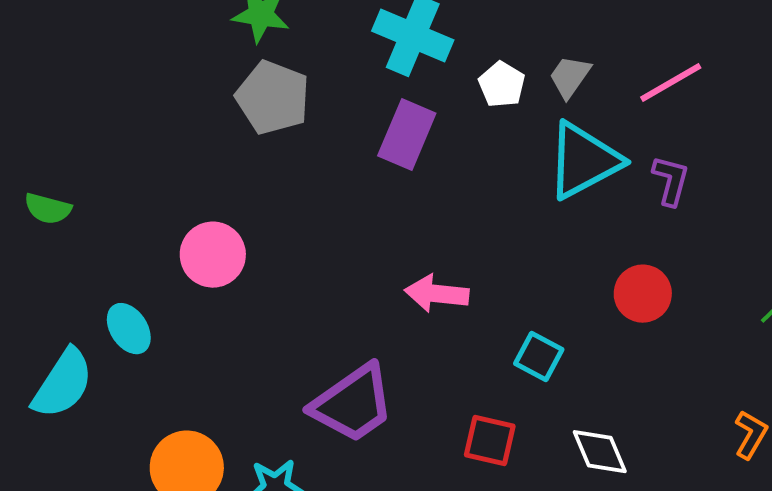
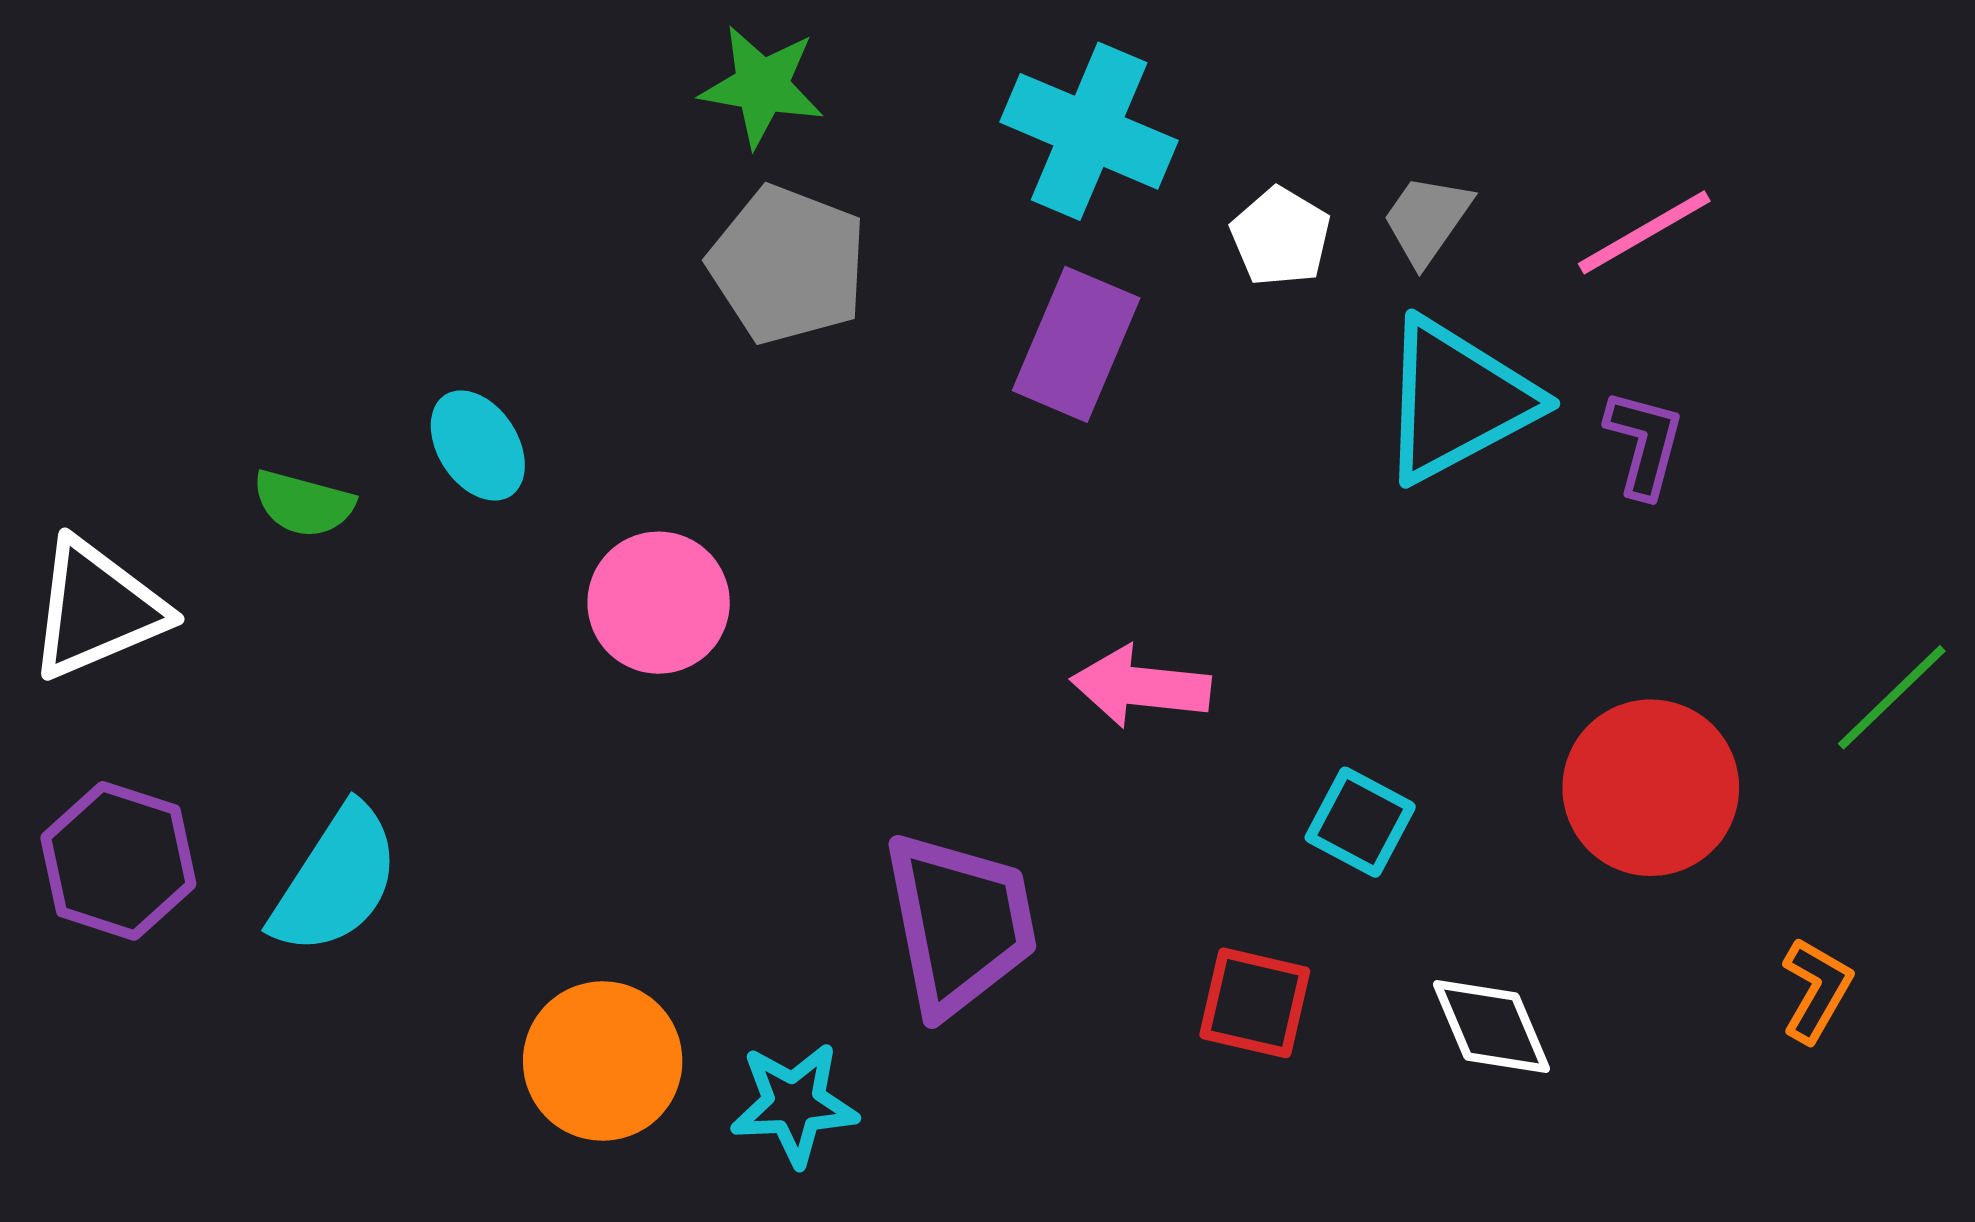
red circle: (643, 294) -> (1651, 788), moved, size x1.4
cyan ellipse: (129, 329) -> (478, 445), moved
purple trapezoid: (353, 404) -> (960, 923), turned -66

